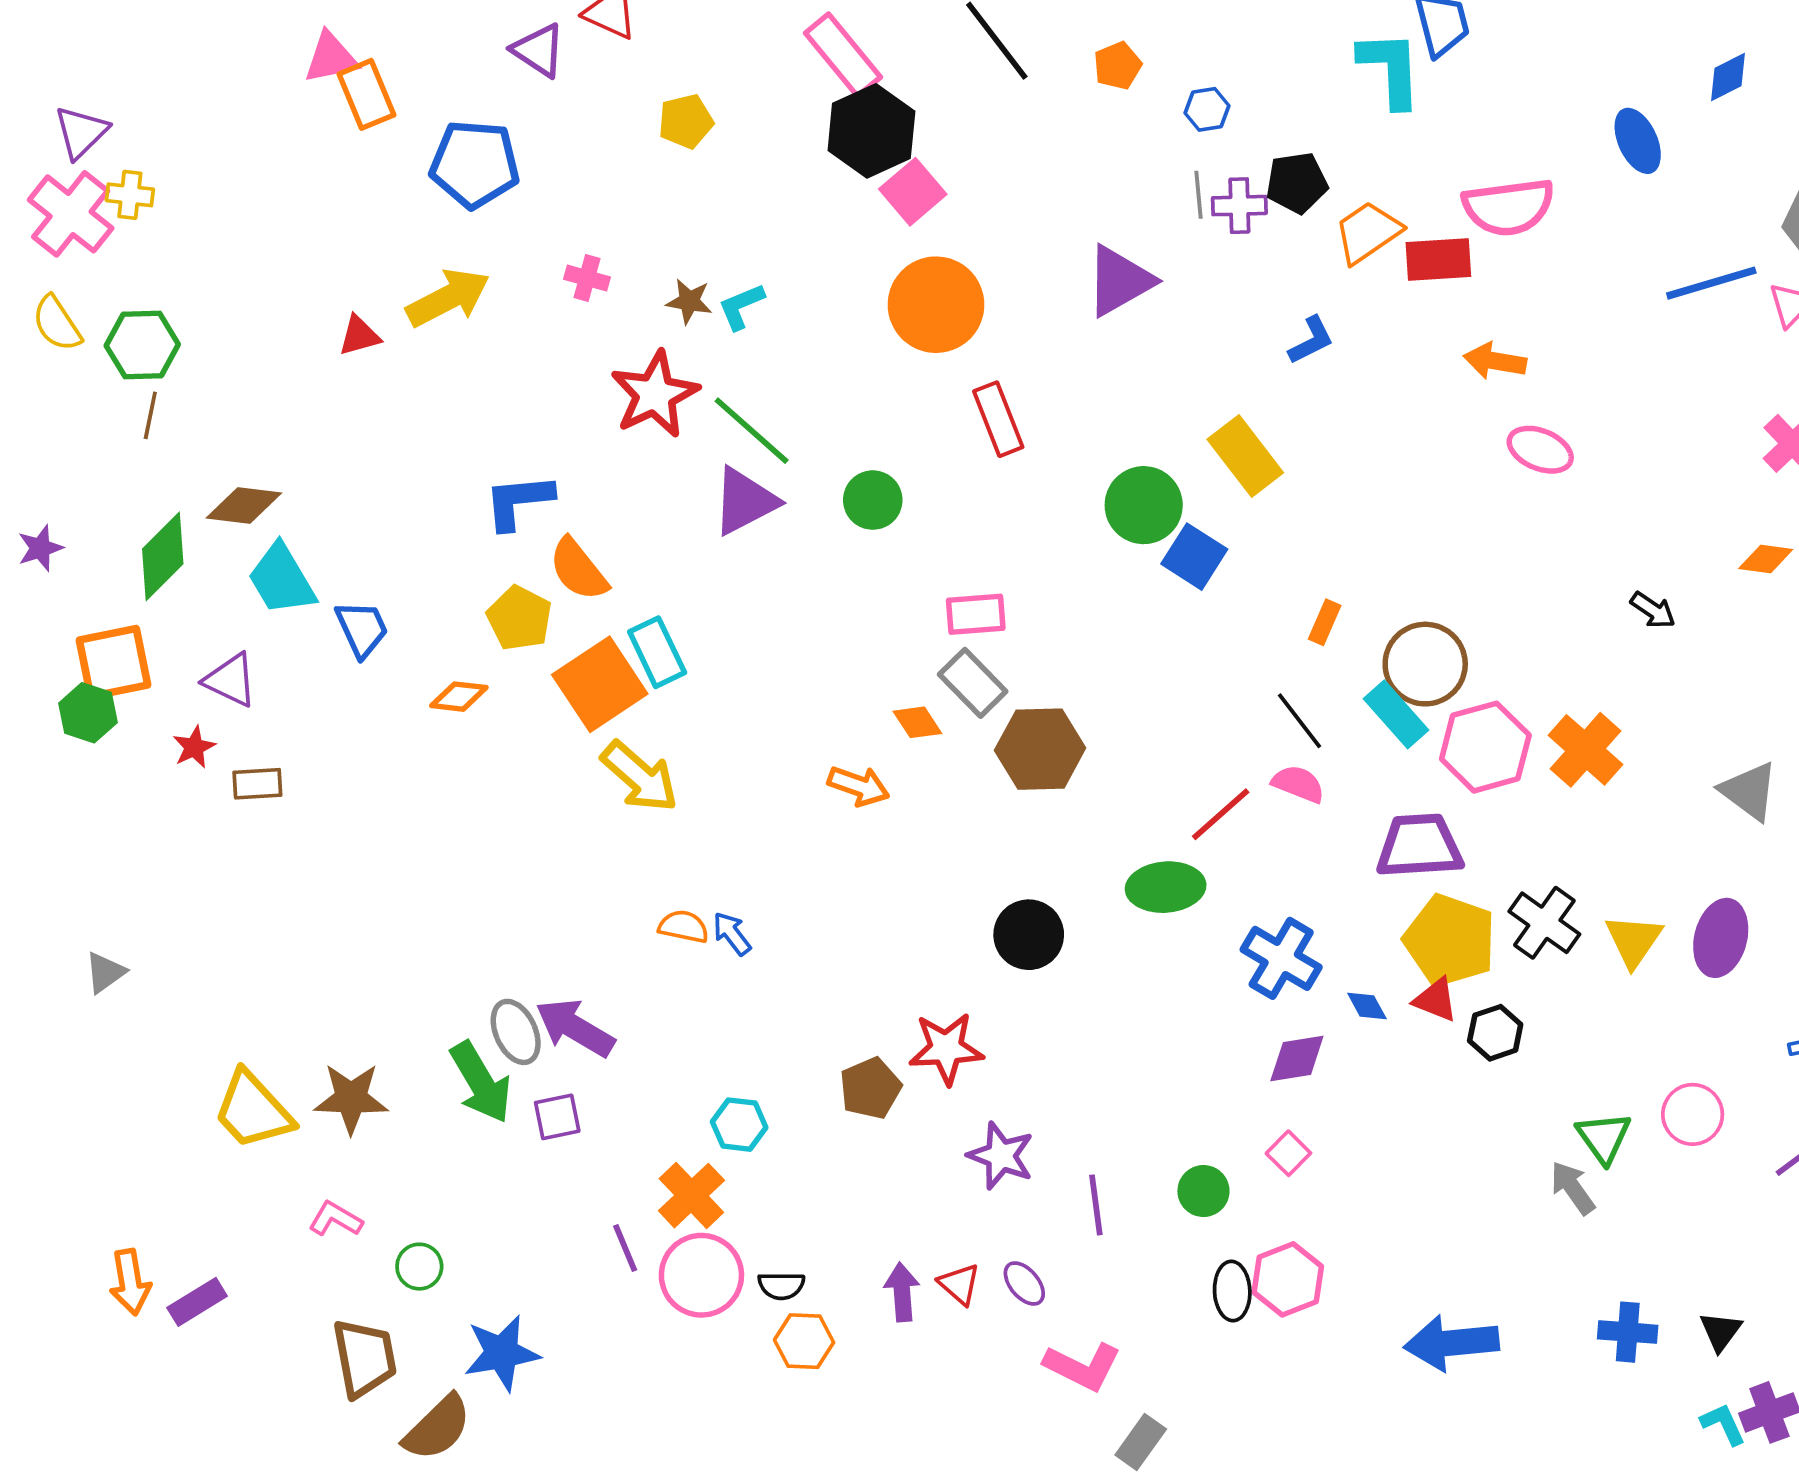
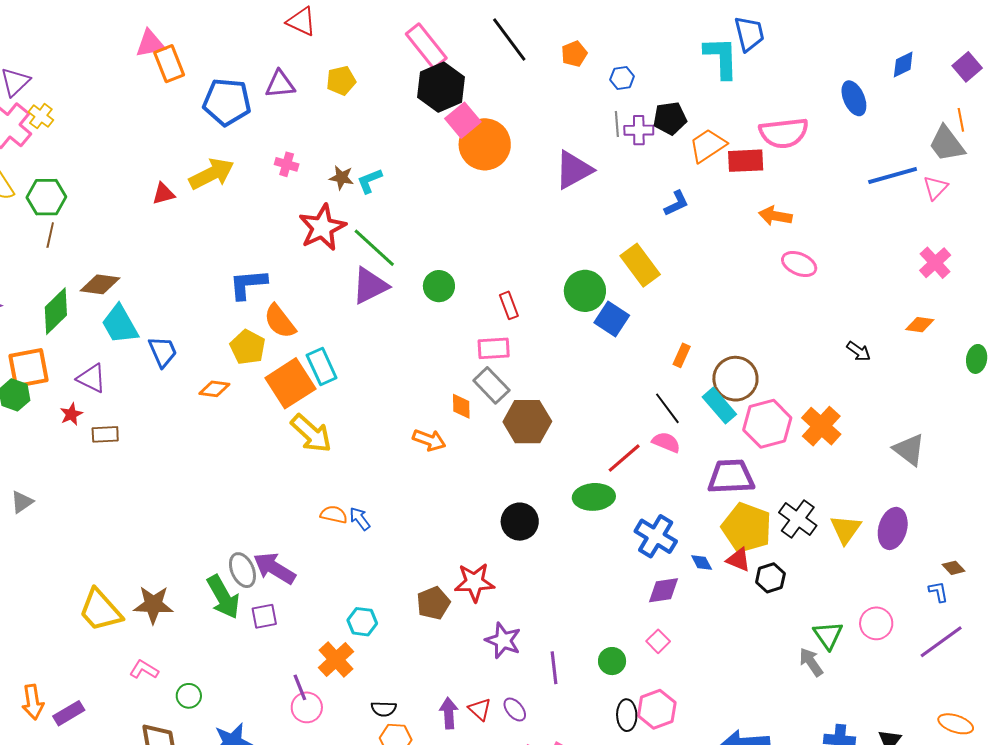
purple triangle: (539, 50) -> (280, 84), moved, turned -40
yellow cross: (130, 195) -> (41, 116), turned 30
orange circle: (936, 305) -> (485, 144), moved
red rectangle: (998, 419) -> (509, 305), moved, size x0.7
orange diamond: (917, 722) -> (461, 406), turned 32
gray triangle: (105, 972) -> (22, 502), moved
pink circle: (701, 1275) -> (307, 707), moved, size x0.7

